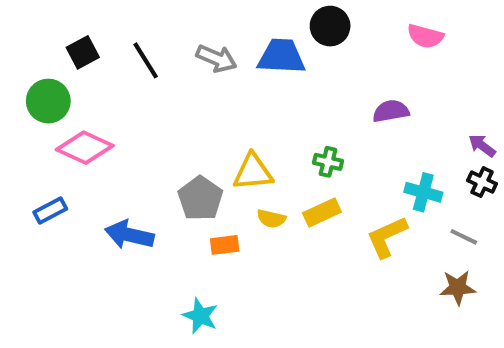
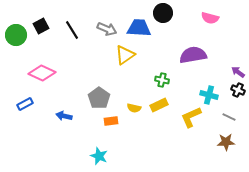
green circle: (48, 101) -> (16, 35), moved
purple semicircle: (391, 111) -> (193, 55), size x1.5
yellow triangle: (253, 172) -> (125, 55), moved, turned -30
blue arrow: (129, 235) -> (64, 116), size x0.7

